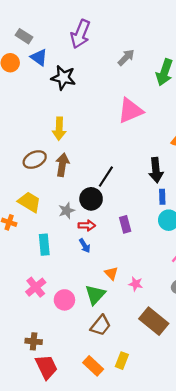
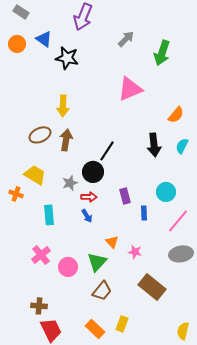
gray rectangle: (24, 36) -> (21, 12), moved
blue rectangle: (162, 197) -> (144, 213), moved

